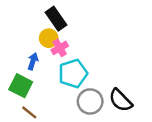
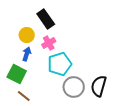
yellow circle: (49, 38) -> (27, 35), moved
black semicircle: (121, 100) -> (99, 86), turned 60

